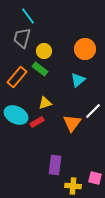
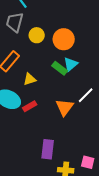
orange circle: (85, 49) -> (64, 39), moved
green rectangle: (40, 69) -> (60, 68), moved
yellow triangle: (45, 103) -> (30, 79), moved

